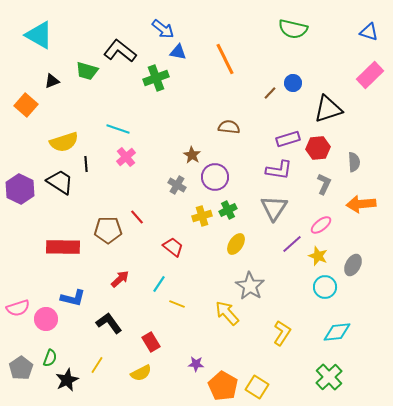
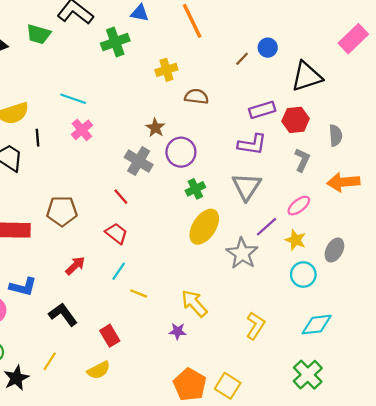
gray cross: (177, 185) -> (139, 161), size x1.4
yellow cross: (202, 216) -> (166, 70), moved
red line: (137, 217) -> (121, 197), moved
yellow ellipse: (236, 244) -> (204, 227), size x1.5
red trapezoid: (173, 247) -> (116, 233), moved
gray star: (250, 286) -> (242, 253), moved
purple star: (196, 364) -> (178, 331), moved

